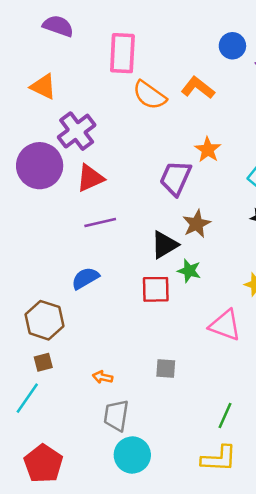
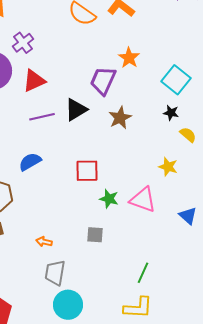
purple cross: (77, 131) -> (23, 43), size x0.7
black triangle: (164, 245) -> (76, 110), moved
green star: (189, 271) -> (109, 199), moved

